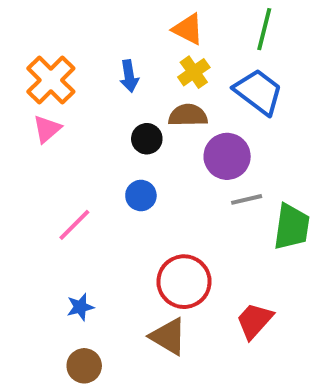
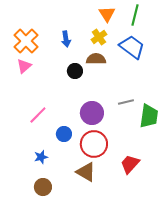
orange triangle: (188, 29) -> (107, 14), moved, turned 30
purple circle: (227, 156) -> (92, 113), moved
blue circle: (141, 196) -> (64, 134), moved

